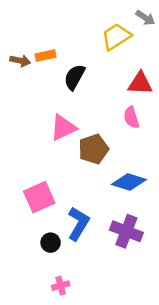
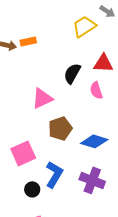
black semicircle: (75, 77) -> (72, 73), moved
brown pentagon: (93, 149) -> (60, 128), moved

